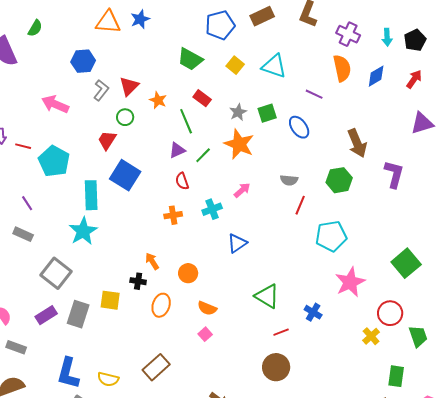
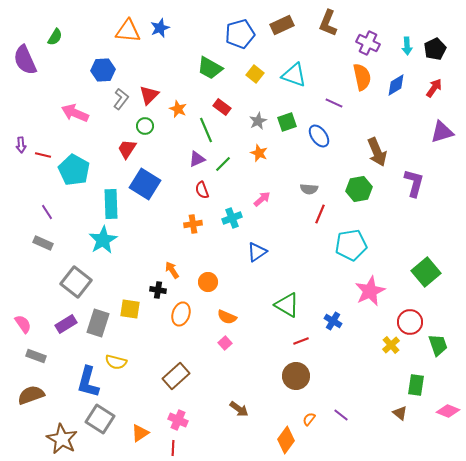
orange star: (239, 144) -> (259, 153), size x0.6
yellow semicircle: (108, 379) -> (116, 362), moved

